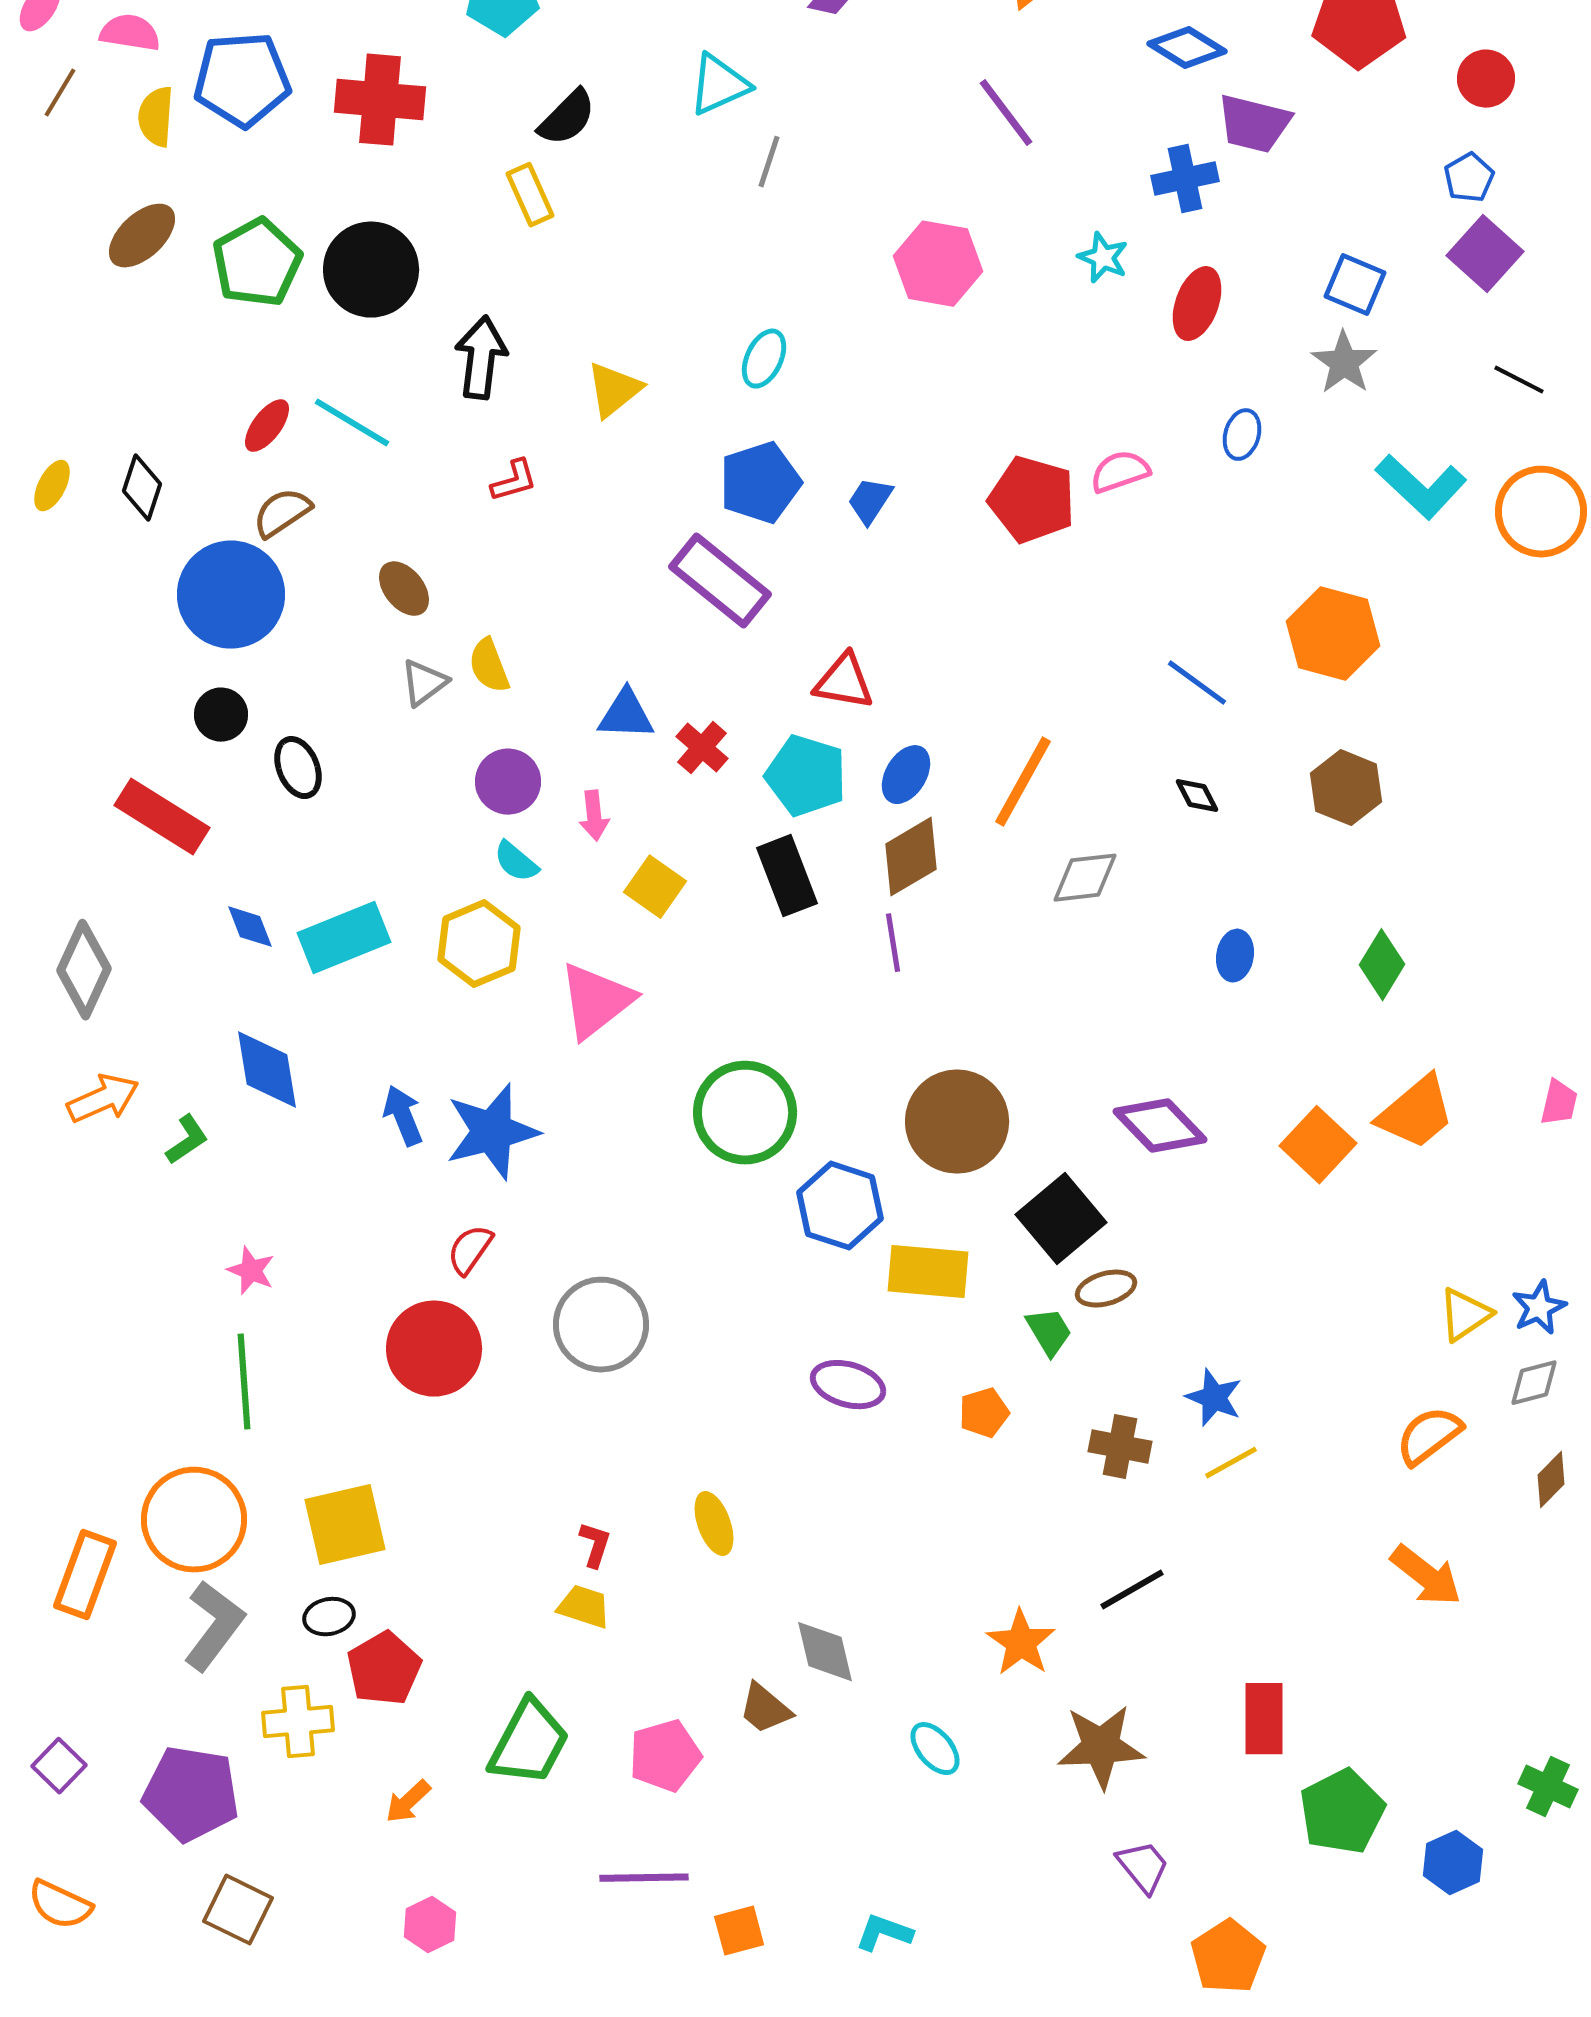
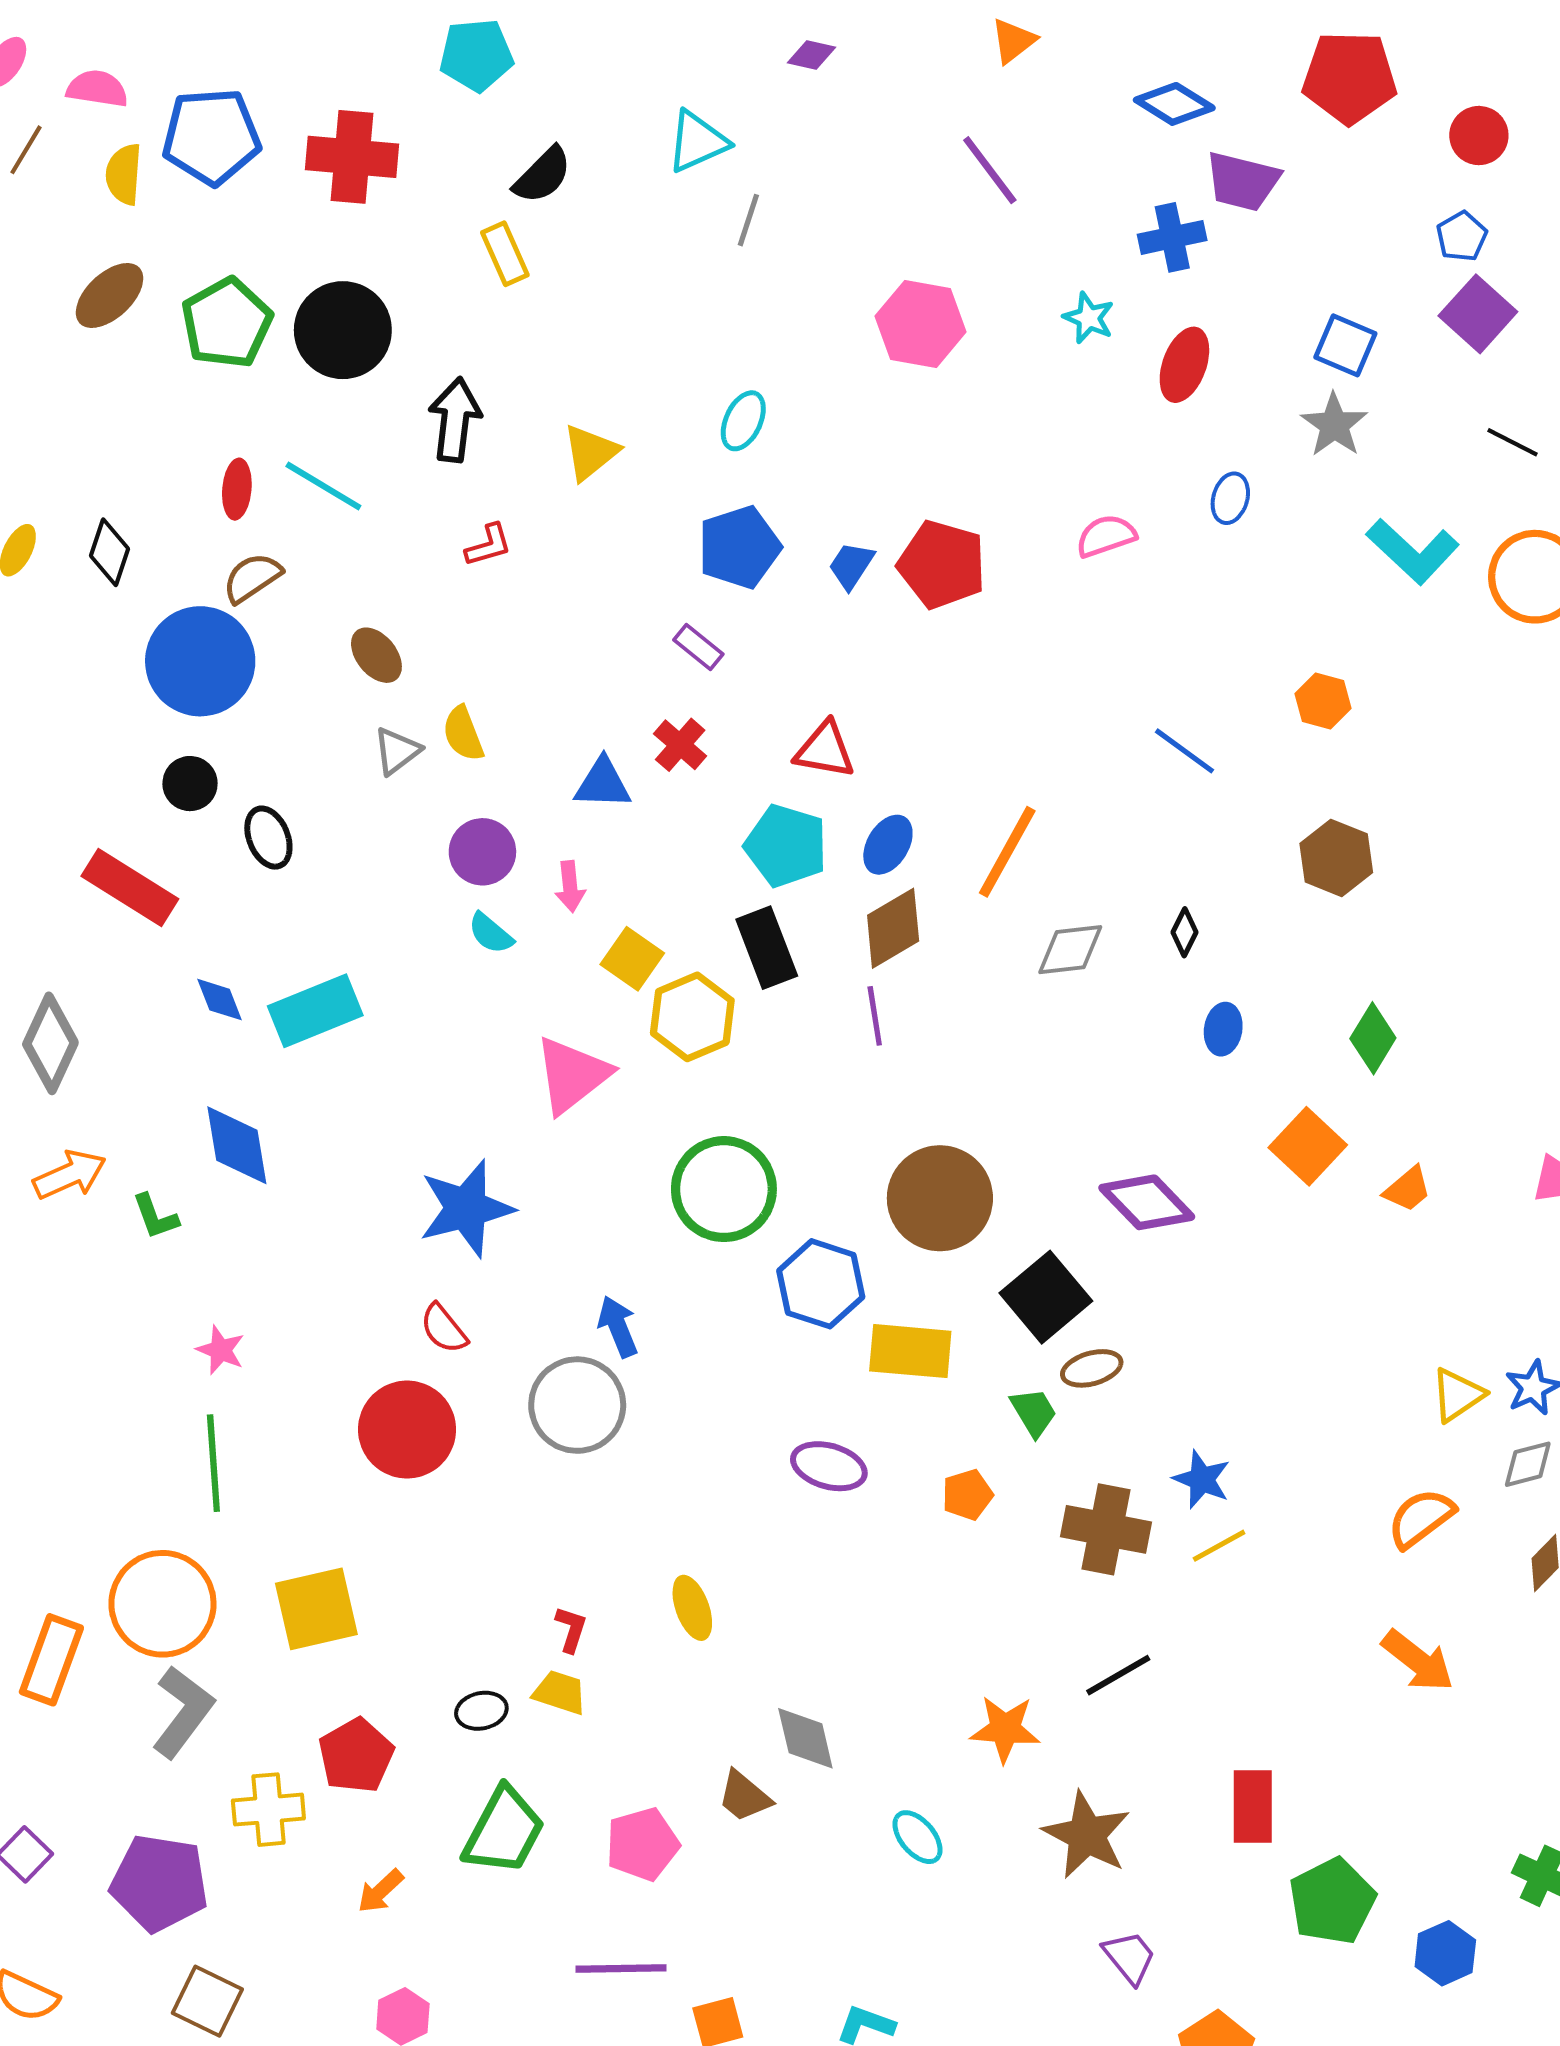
red ellipse: (267, 426) -> (237, 489), turned -32
red pentagon: (1032, 500) -> (942, 564), moved
purple rectangle: (720, 581) -> (698, 647), size x0.5
orange hexagon: (1333, 634) -> (1323, 701), size x0.6
red cross: (702, 748) -> (680, 745), moved
black diamond: (1197, 796) -> (1184, 932), moved, turned 54
yellow hexagon: (479, 944) -> (692, 1017), moved
orange trapezoid: (1416, 1113) -> (1408, 1189), size x0.6
blue arrow: (403, 1116) -> (618, 1327), moved
green L-shape: (187, 1140) -> (155, 1217), turned 104
orange square: (1318, 1145) -> (1308, 1146), moved
red semicircle: (470, 1250) -> (444, 1329), turned -74
brown cross: (1120, 1447) -> (1106, 1529), size x1.4
black ellipse: (329, 1617) -> (481, 1711), moved
orange star: (1021, 1643) -> (1005, 1729), turned -30
brown star: (1101, 1747) -> (1087, 1835), turned 30

